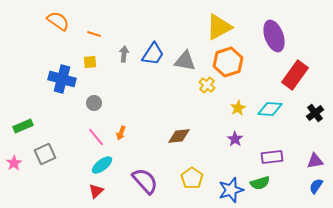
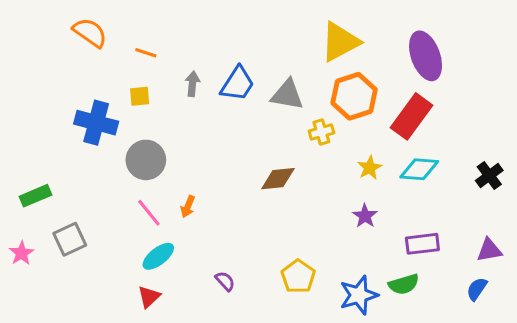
red rectangle: (295, 75) -> (412, 116), moved
yellow cross: (207, 85) -> (321, 132), turned 35
gray circle: (94, 103) -> (146, 160), size x1.6
brown diamond: (179, 136) -> (278, 179), moved
purple semicircle: (145, 181) -> (225, 281), size x0.5
blue semicircle: (316, 186) -> (477, 289), moved

